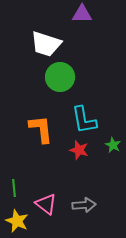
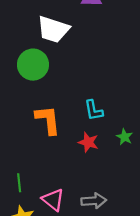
green circle: (60, 77) -> (33, 65), moved
cyan L-shape: (84, 120) -> (94, 110), size x0.7

